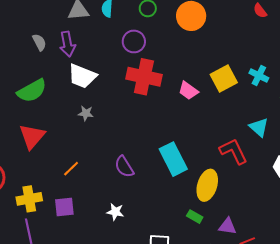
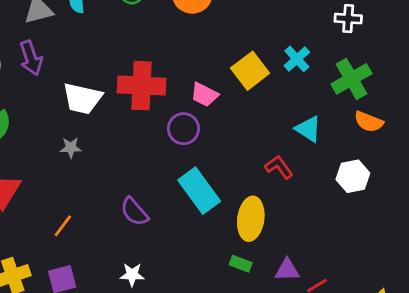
purple circle: (134, 41) -> (183, 129), moved
cyan cross: (259, 75) -> (297, 59), turned 30
white trapezoid: (82, 76) -> (82, 98), moved
red L-shape: (233, 151) -> (279, 167), size x0.7

